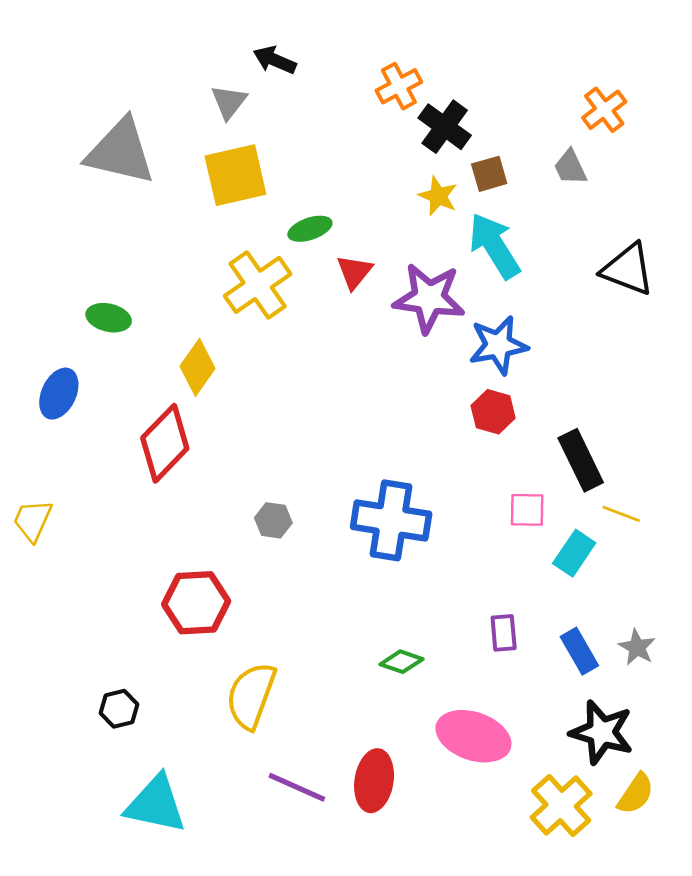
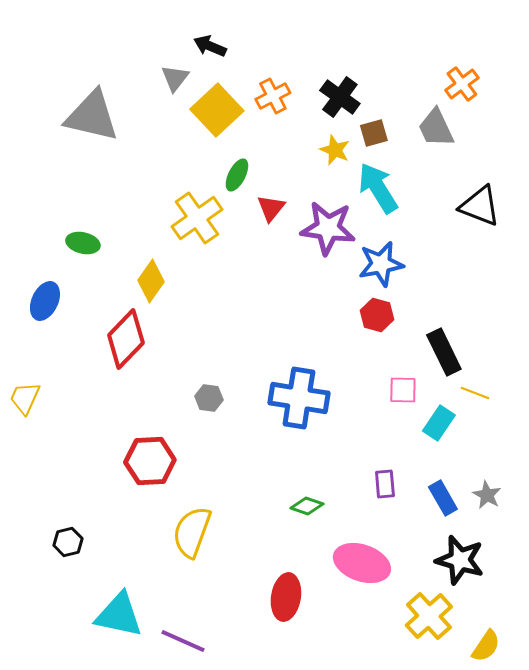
orange cross: (399, 86) -> (273, 96), moved
gray trapezoid: (570, 167) -> (436, 128), size x1.4
yellow square: (235, 175) -> (217, 110), moved, turned -30
green ellipse: (310, 229) -> (237, 175), turned -44
black hexagon: (119, 709) -> (68, 542), moved
purple line: (297, 787) -> (183, 641), moved
yellow semicircle: (636, 794) -> (486, 646), moved

